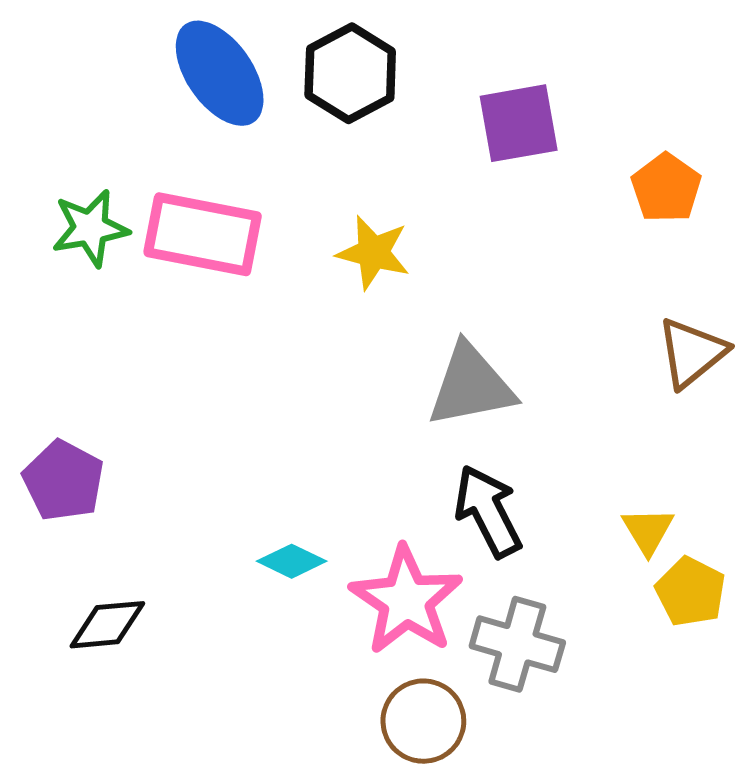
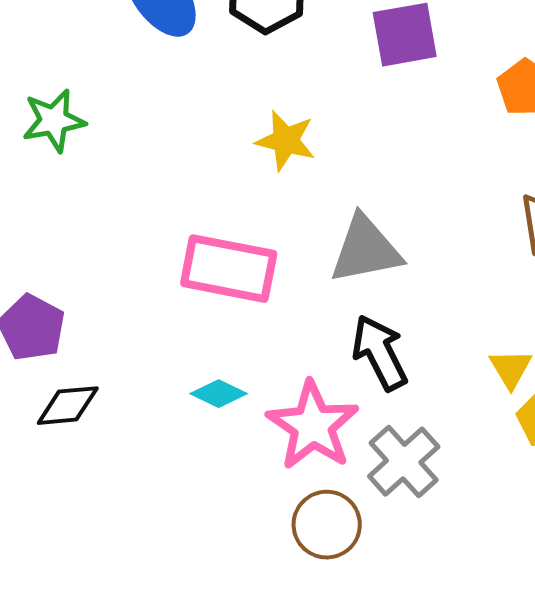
pink rectangle: (203, 234) -> (229, 269), moved
black diamond: (107, 625) -> (68, 406), moved
gray cross: (517, 644) -> (404, 462), turned 32

